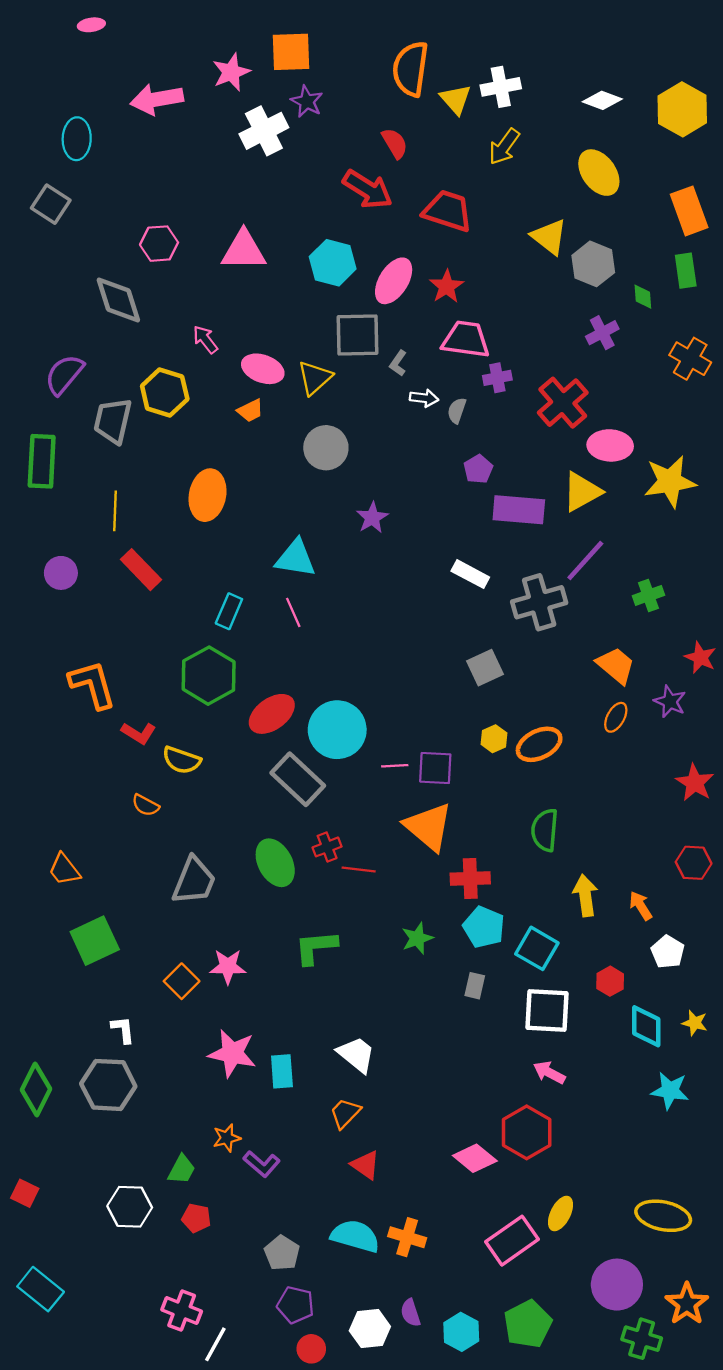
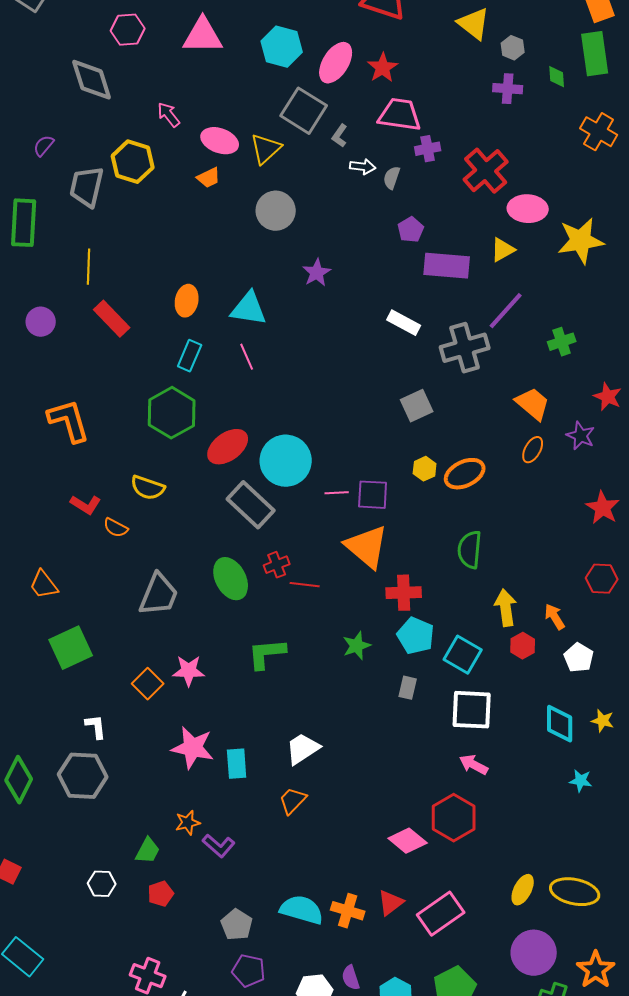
gray hexagon: (593, 264) -> (513, 48), size x0.6
green rectangle: (686, 271) -> (595, 54), size x1.4
purple cross: (602, 333) -> (508, 89), moved, turned 32
gray square: (358, 335) -> (304, 111), turned 33
purple semicircle: (64, 374) -> (44, 146), size x0.6
yellow triangle: (582, 492) -> (503, 250), size x0.7
orange ellipse: (208, 495) -> (187, 301), moved, size x0.7
red L-shape: (139, 733) -> (86, 505), moved
red hexagon: (610, 981) -> (523, 646), moved
white trapezoid: (356, 1054) -> (303, 749), turned -72
cyan star: (670, 1091) -> (581, 781), size x0.7
red triangle: (365, 1165) -> (391, 903), moved, turned 48
white hexagon: (130, 1207) -> (102, 884), size x0.7
yellow ellipse: (561, 1214) -> (523, 890), moved
red pentagon: (196, 1218) -> (161, 894), turned -30

